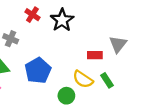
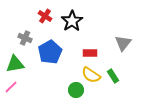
red rectangle: (95, 55) -> (90, 53), moved
blue pentagon: (38, 71) -> (50, 52), moved

